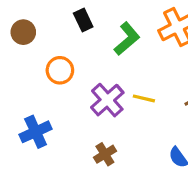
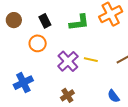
black rectangle: (83, 20) -> (45, 21), moved
green L-shape: (127, 39) -> (79, 22), turned 35

